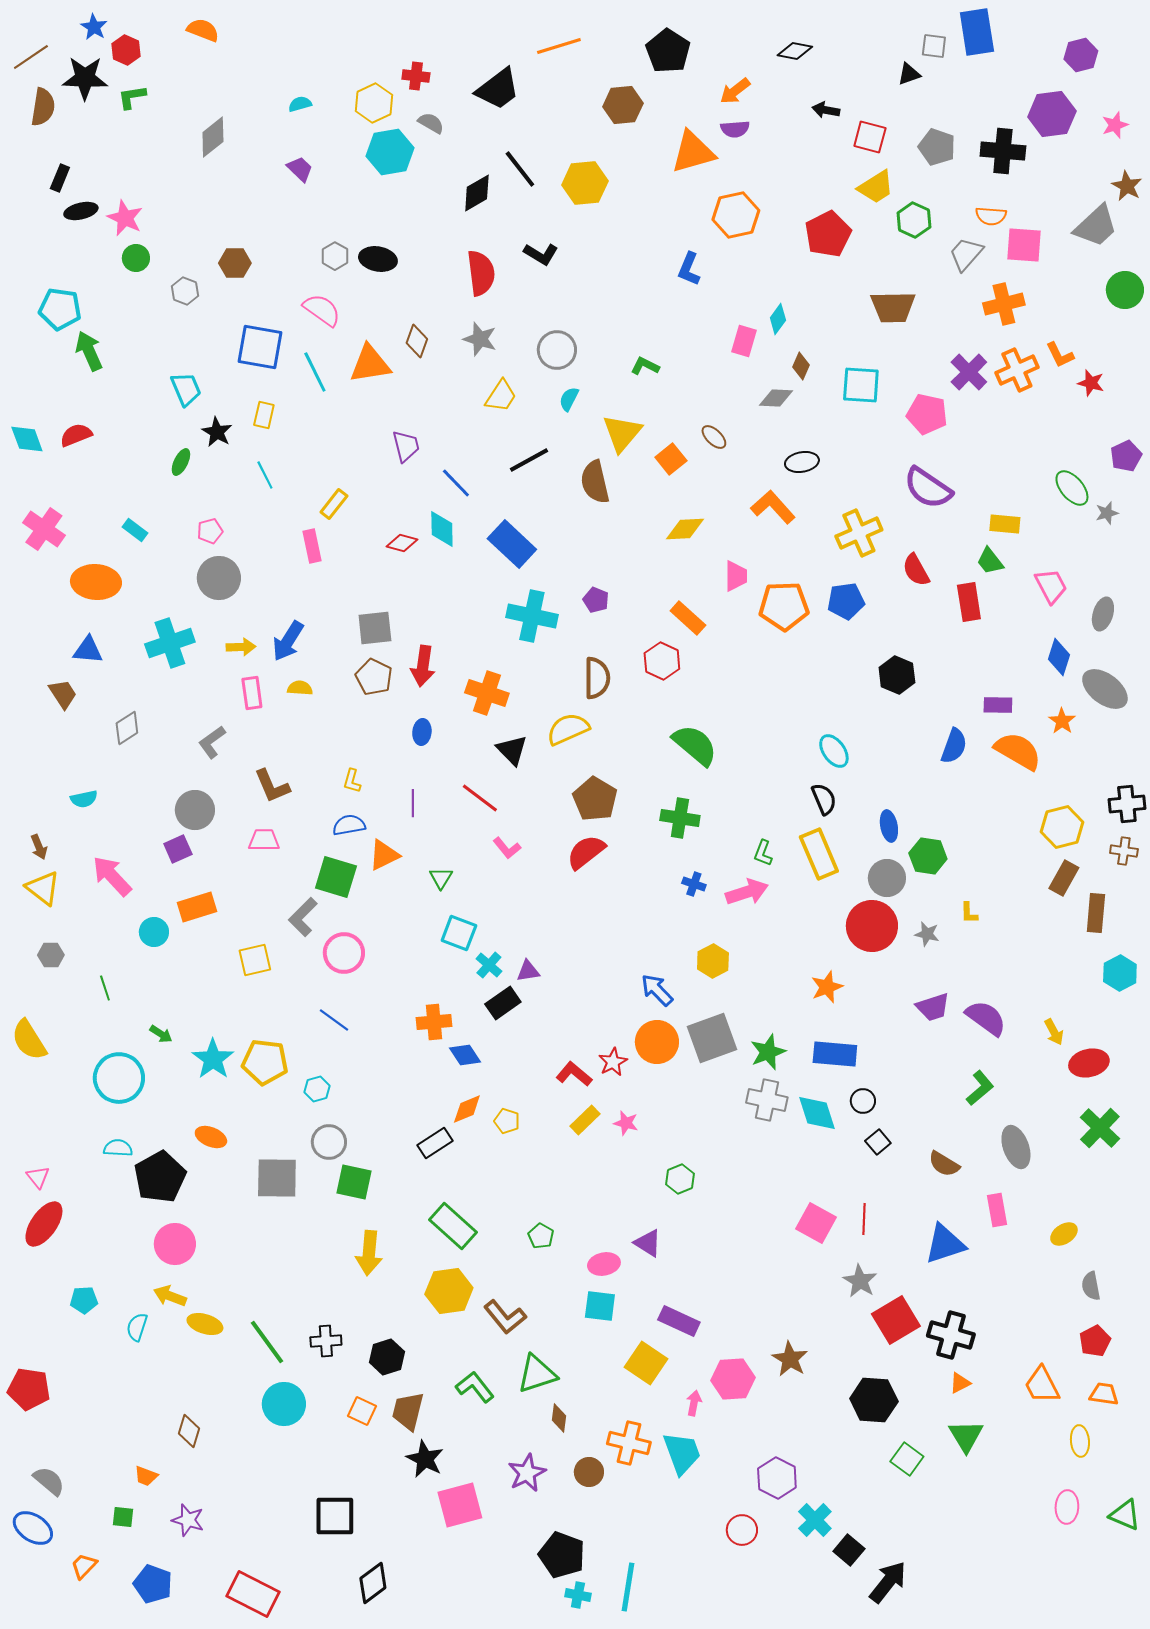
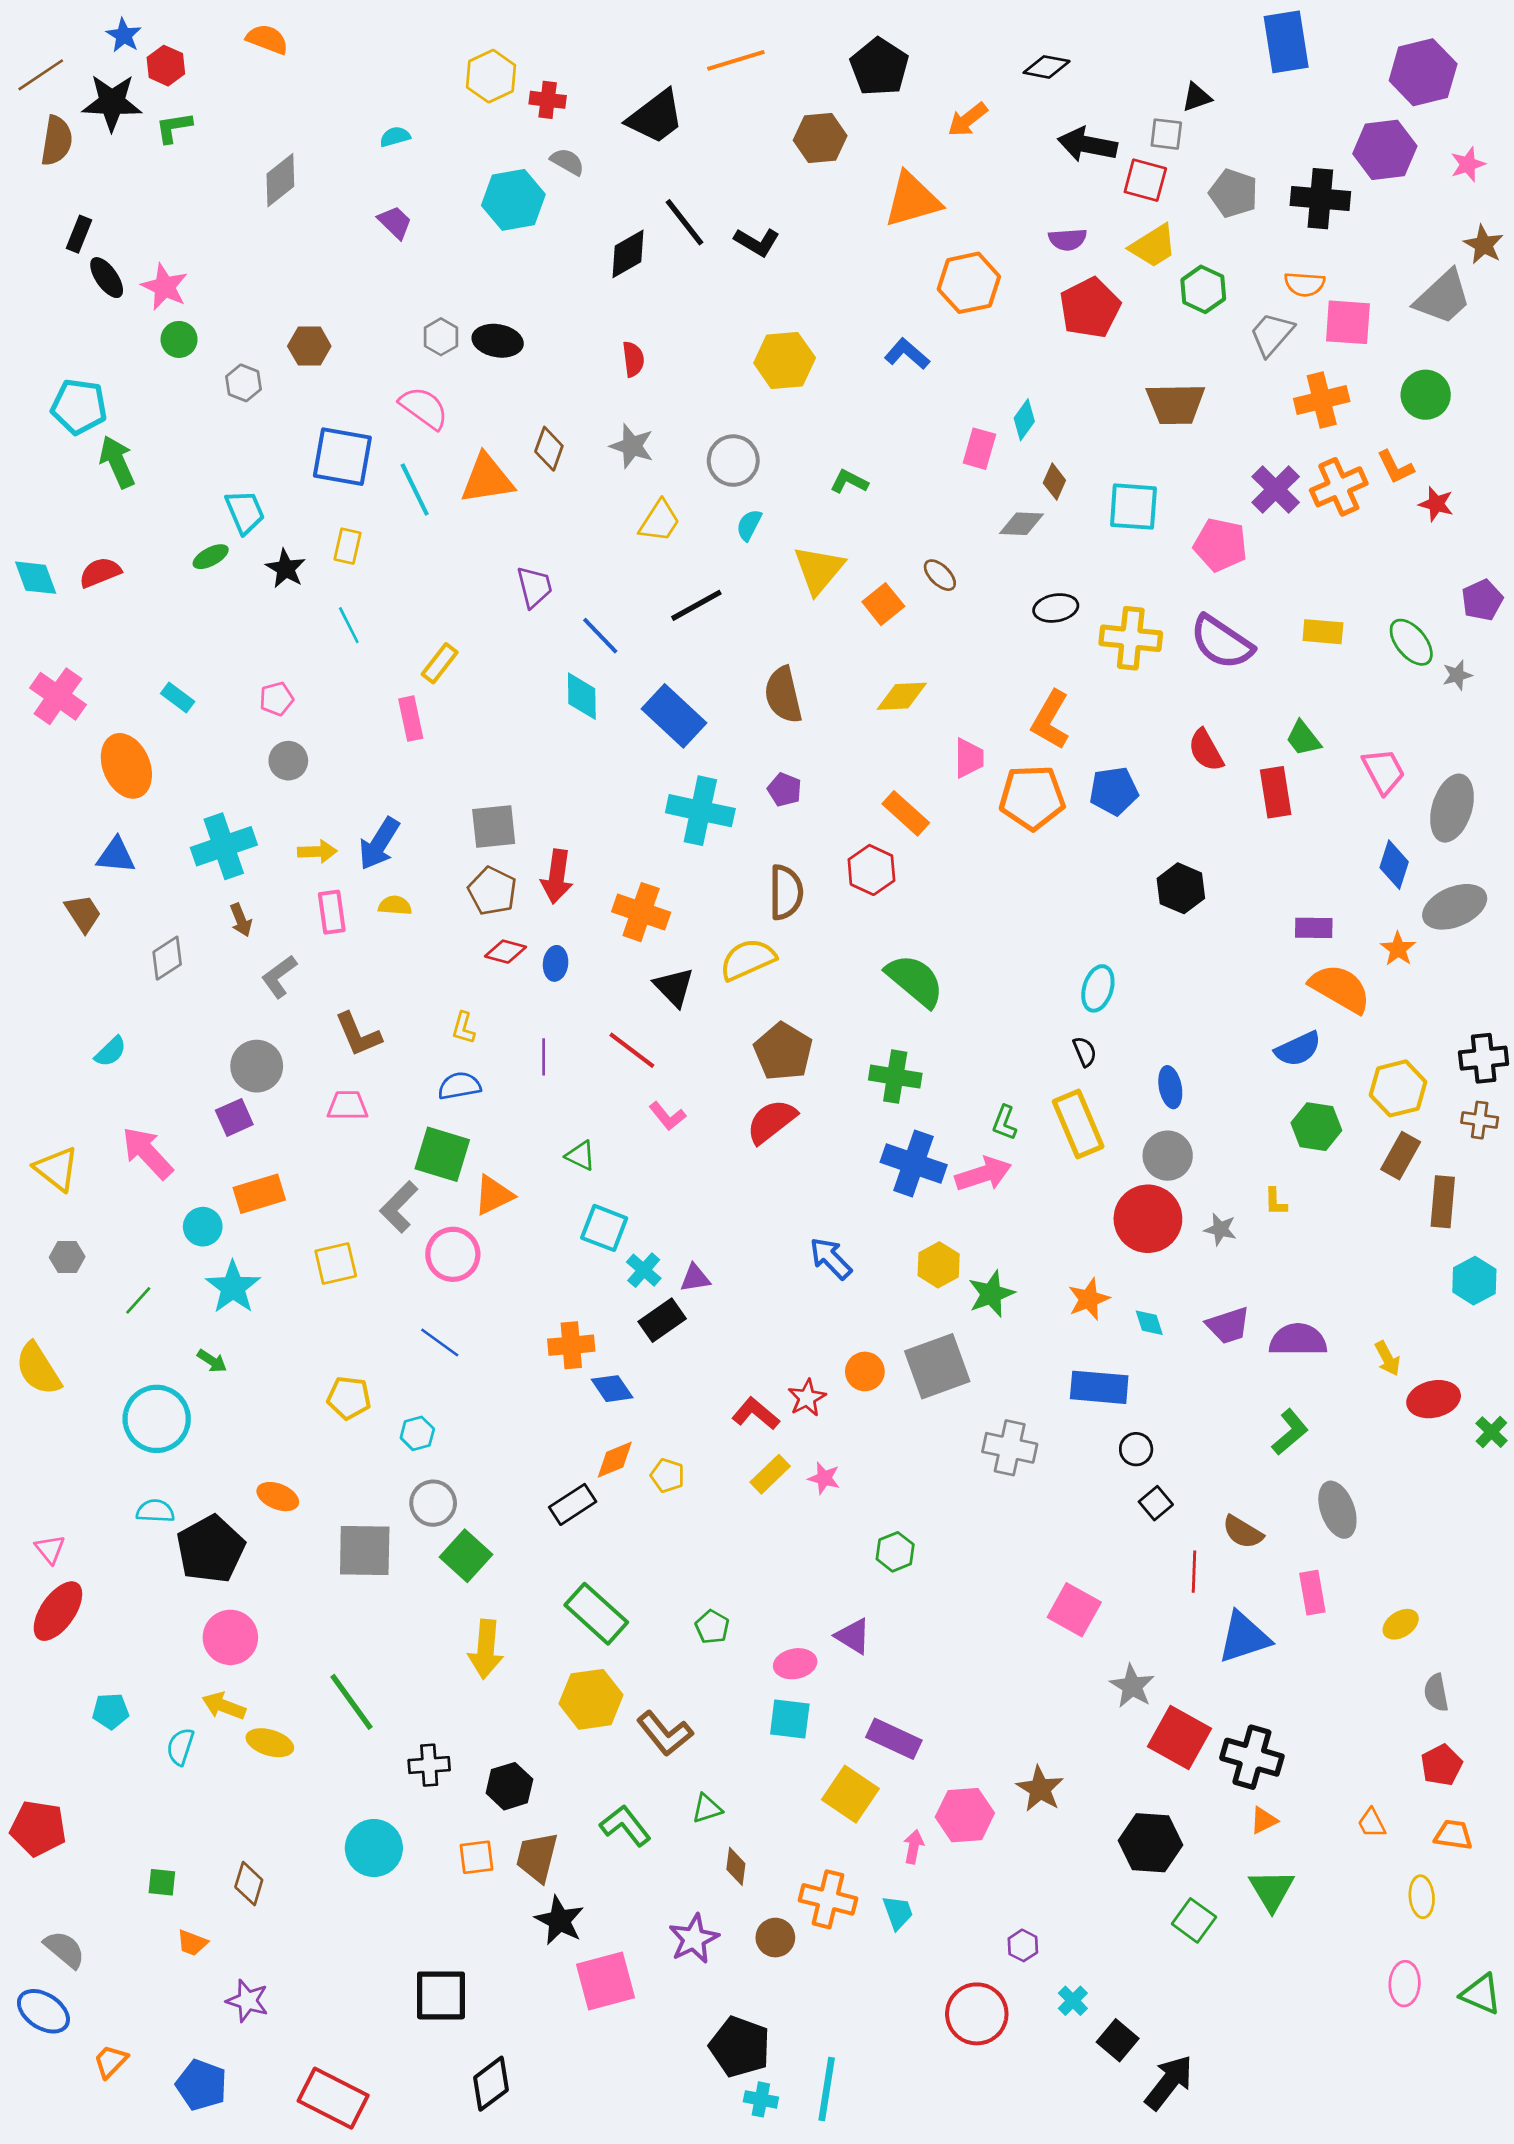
gray square: (934, 46) -> (1166, 134), moved
purple hexagon: (1081, 55) -> (1423, 72), size x1.5
yellow hexagon: (374, 103) -> (491, 76), moved
black arrow: (826, 110) -> (1087, 145), size x1.6
purple semicircle: (735, 129) -> (1068, 239), moved
yellow hexagon: (585, 183) -> (785, 360), moved
black ellipse: (81, 211) -> (107, 278), turned 68
black L-shape: (541, 254) -> (757, 242), moved
blue L-shape: (689, 269) -> (907, 354), turned 108
red semicircle: (481, 273) -> (633, 359), size x0.6
green circle: (1125, 290) -> (1426, 395), moved
green ellipse: (181, 462) -> (211, 557), moved, turned 36
brown semicircle: (595, 482) -> (783, 695), moved
orange L-shape: (773, 507) -> (1050, 720), moved, turned -108
yellow rectangle: (1005, 524) -> (1323, 632), moved
yellow cross: (859, 533) -> (1131, 638), moved, turned 30
red diamond: (402, 543) -> (506, 952), moved
gray circle: (219, 578) -> (288, 761), size x0.7
orange ellipse: (96, 582) -> (126, 766), turned 63
gray ellipse: (1103, 614) -> (1452, 808), size x1.5
gray ellipse: (1105, 689) -> (1455, 907), turned -60
blue semicircle: (954, 746) -> (1298, 1049), moved, turned 45
cyan ellipse: (834, 751) -> (1098, 988), turned 52
cyan semicircle: (84, 799) -> (111, 1052), turned -32
black semicircle: (824, 799) -> (1085, 1052), size x0.7
brown arrow: (39, 847) -> (241, 920), moved
orange triangle: (384, 855) -> (494, 1195), moved
green hexagon: (928, 856) -> (1316, 1127), moved
green triangle: (441, 878) -> (581, 1156), turned -35
blue cross: (694, 884) -> (914, 1163), size x2.0
green line: (105, 988) -> (138, 1300), turned 60
blue arrow: (657, 990) -> (831, 1258), moved
purple semicircle: (986, 1018) -> (1298, 1340), turned -36
orange circle: (657, 1042) -> (865, 1371), size x0.7
green star: (768, 1052) -> (991, 1294), moved
cyan star: (213, 1059) -> (233, 1287), moved
yellow pentagon: (265, 1062) -> (349, 1398), size x0.7
cyan diamond: (817, 1113) -> (1149, 1323), moved, size x0.6
green cross: (1100, 1128) -> (1491, 1432), moved, size x0.6
green square: (354, 1182) -> (466, 1556), turned 30
red line: (864, 1219) -> (1194, 1572), moved
red square: (896, 1320) -> (1179, 1737), turned -30
green line: (267, 1342) -> (351, 1702), moved
green triangle: (537, 1374) -> (707, 1809), size x0.6
orange trapezoid: (1042, 1385) -> (1372, 1823), size x0.6
orange square: (362, 1411) -> (477, 1857), turned -32
cyan trapezoid: (682, 1453) -> (898, 1913), size x0.6
purple hexagon: (777, 1478) -> (1023, 1945), size x0.6
green square: (123, 1517) -> (162, 1882), moved
cyan cross: (815, 1520) -> (1073, 2001), size x0.7
red circle: (742, 1530) -> (977, 2014), size x1.5

